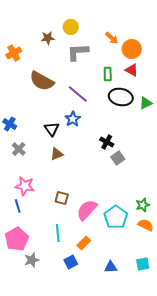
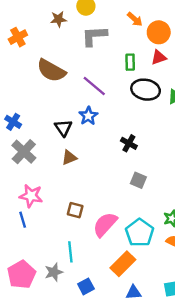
red triangle: (132, 70) -> (159, 57), turned -48
gray cross: (19, 149) -> (24, 152), size x1.5
gray square: (118, 158) -> (138, 180), moved, turned -32
pink pentagon: (17, 239) -> (21, 275), moved
orange rectangle: (84, 243) -> (123, 264), moved, size x1.5
gray star: (32, 260) -> (54, 272), moved

